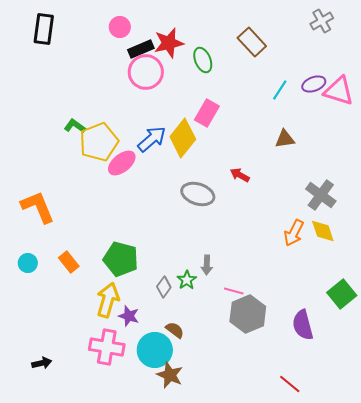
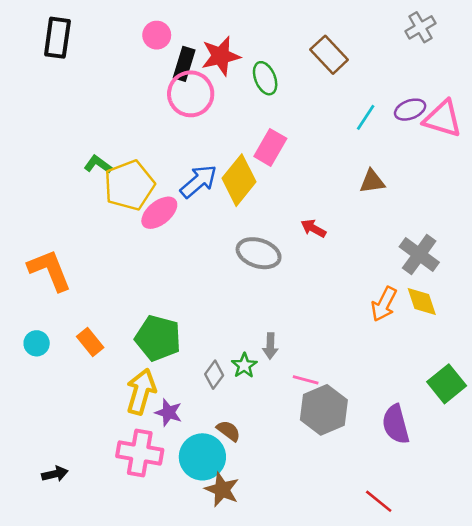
black rectangle: (141, 49) -> (184, 64), turned -50

